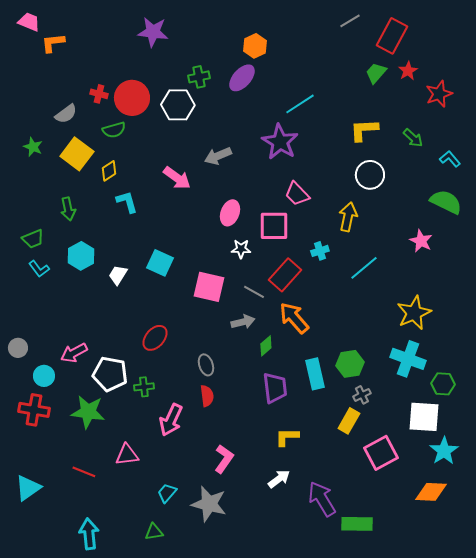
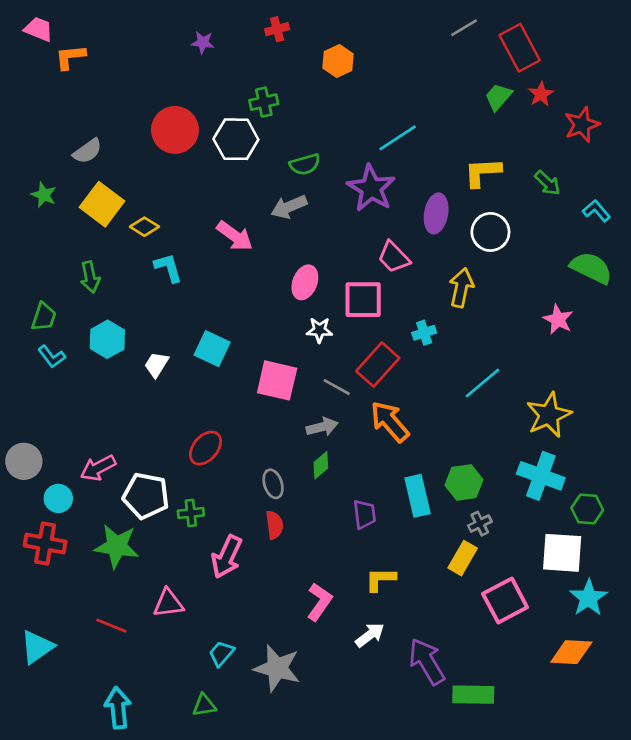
purple star: (153, 32) -> (203, 42), size x0.6
red rectangle: (392, 36) -> (520, 48), turned -56
purple ellipse: (242, 78) -> (436, 213), moved, turned -32
red cross: (99, 94) -> (277, 29), moved, turned -30
green semicircle: (114, 130) -> (305, 164), moved
yellow diamond: (109, 171) -> (144, 227), turned 65
green trapezoid: (33, 239) -> (44, 317), turned -50
cyan line: (364, 268) -> (483, 383), moved
green diamond: (266, 346) -> (321, 465), moved
gray circle: (18, 348) -> (24, 461), size x1.4
purple trapezoid: (275, 388) -> (365, 514), size x0.7
pink L-shape: (224, 459) -> (319, 602), moved

